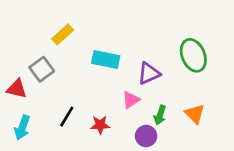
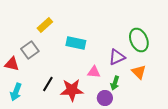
purple triangle: (149, 73) -> (117, 57), moved
pink triangle: (131, 100) -> (94, 72), turned 40
orange triangle: (195, 114) -> (139, 72), moved
red star: (100, 125) -> (72, 90), size x1.6

